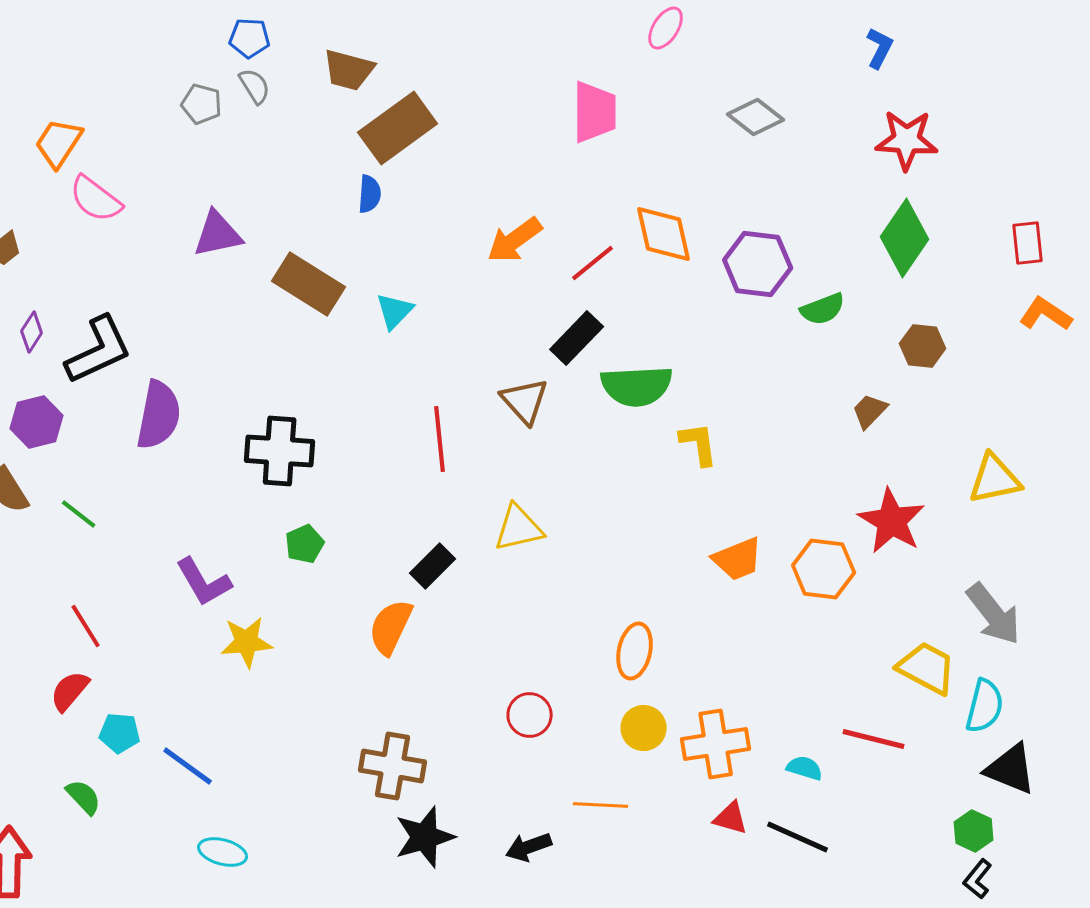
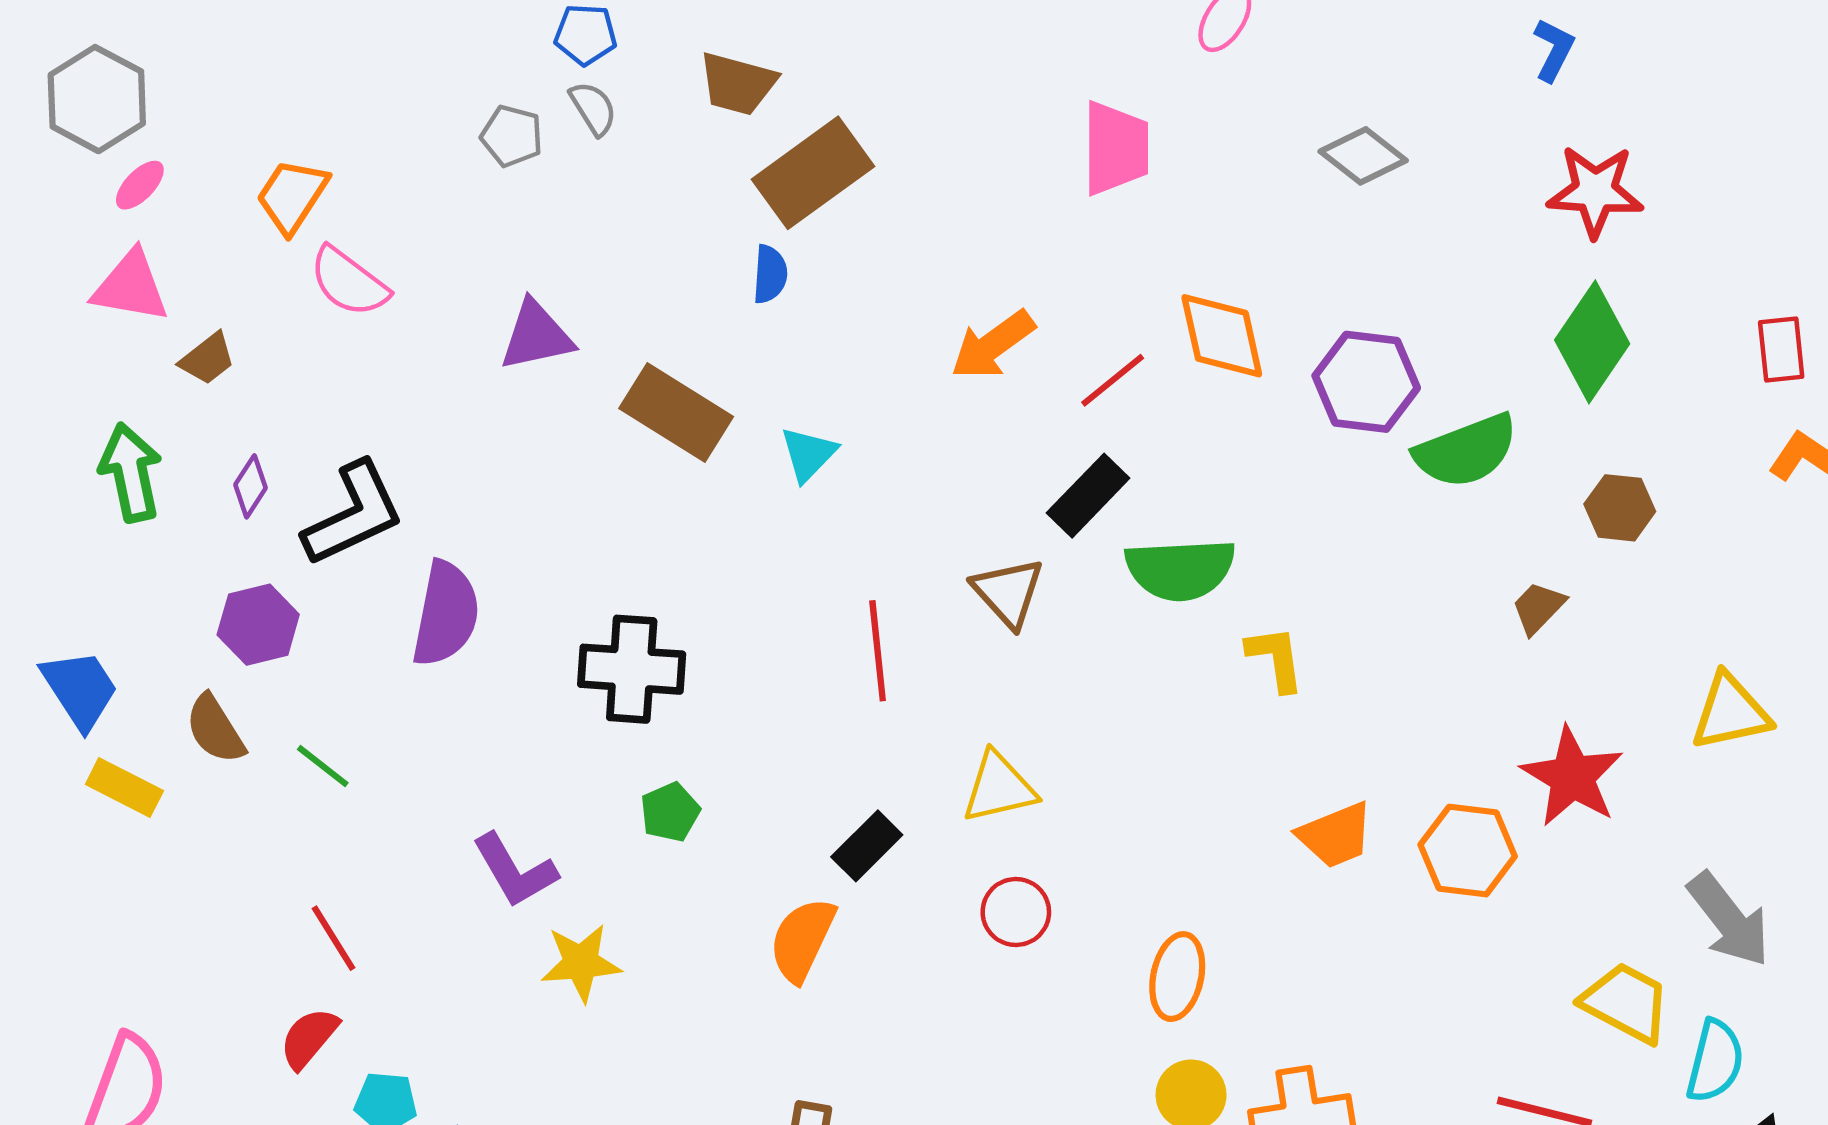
green semicircle: (823, 309) -> (1466, 451), size x1.5
red circle: (530, 715) -> (1016, 912), moved

